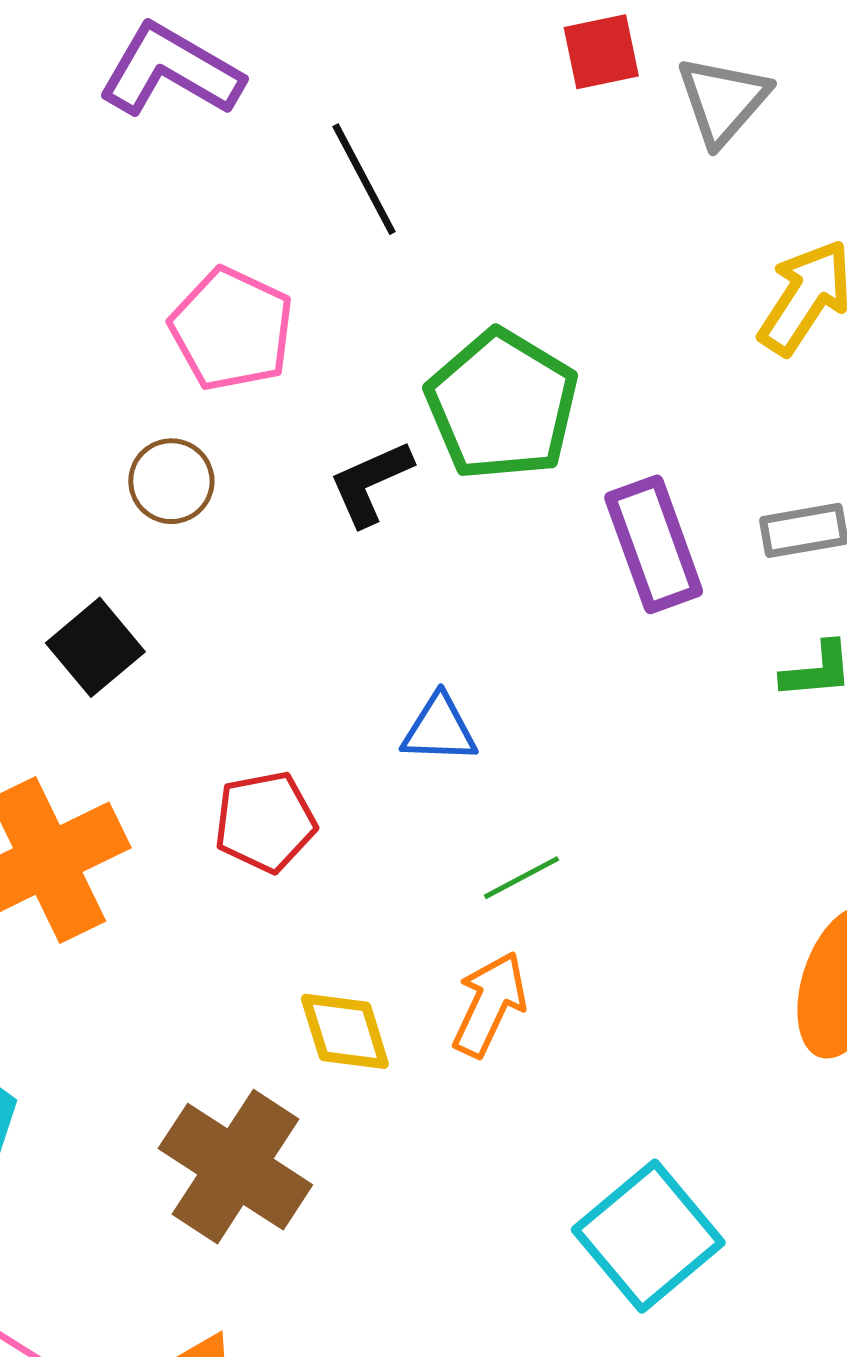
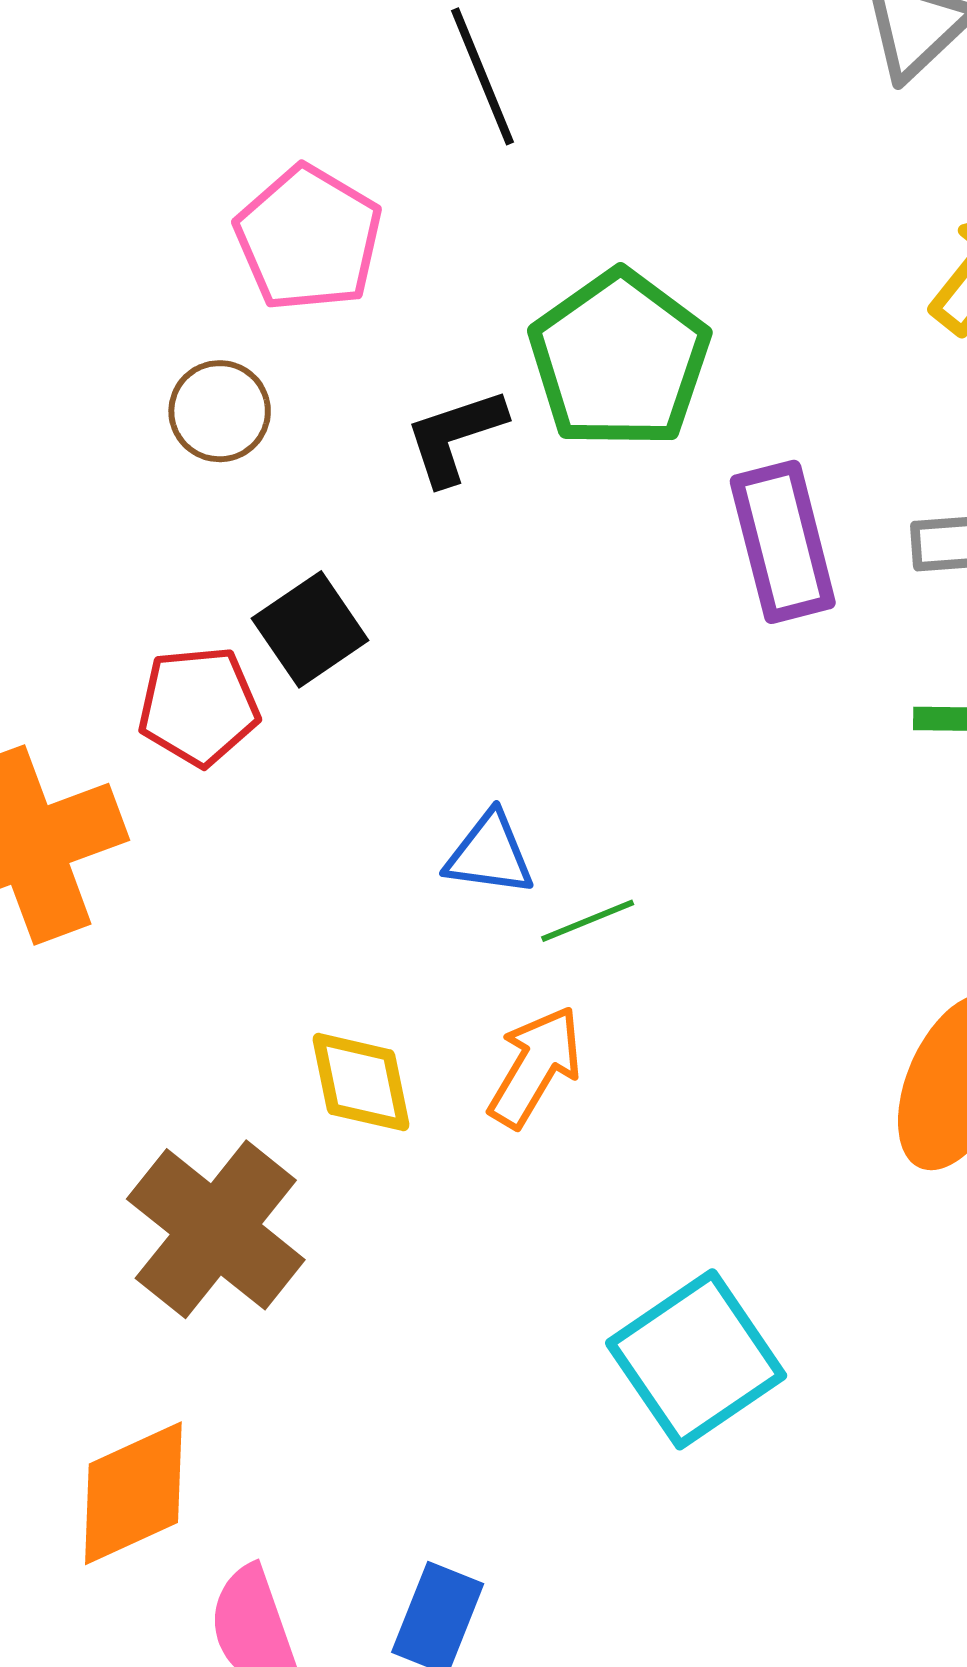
black square: (95, 647) -> (310, 629), moved
blue triangle: (439, 729) -> (490, 854), moved
red pentagon: (265, 822) -> (199, 706), moved

